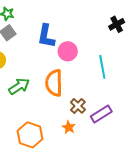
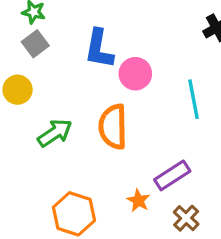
brown cross: (78, 106) -> (186, 218), moved
purple rectangle: (101, 114) -> (172, 175), moved

